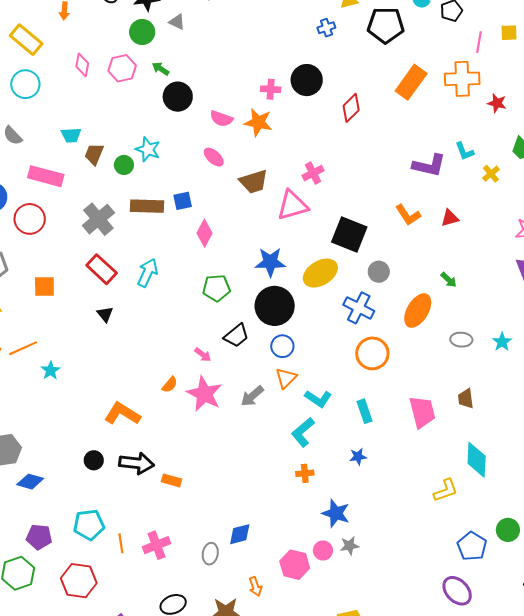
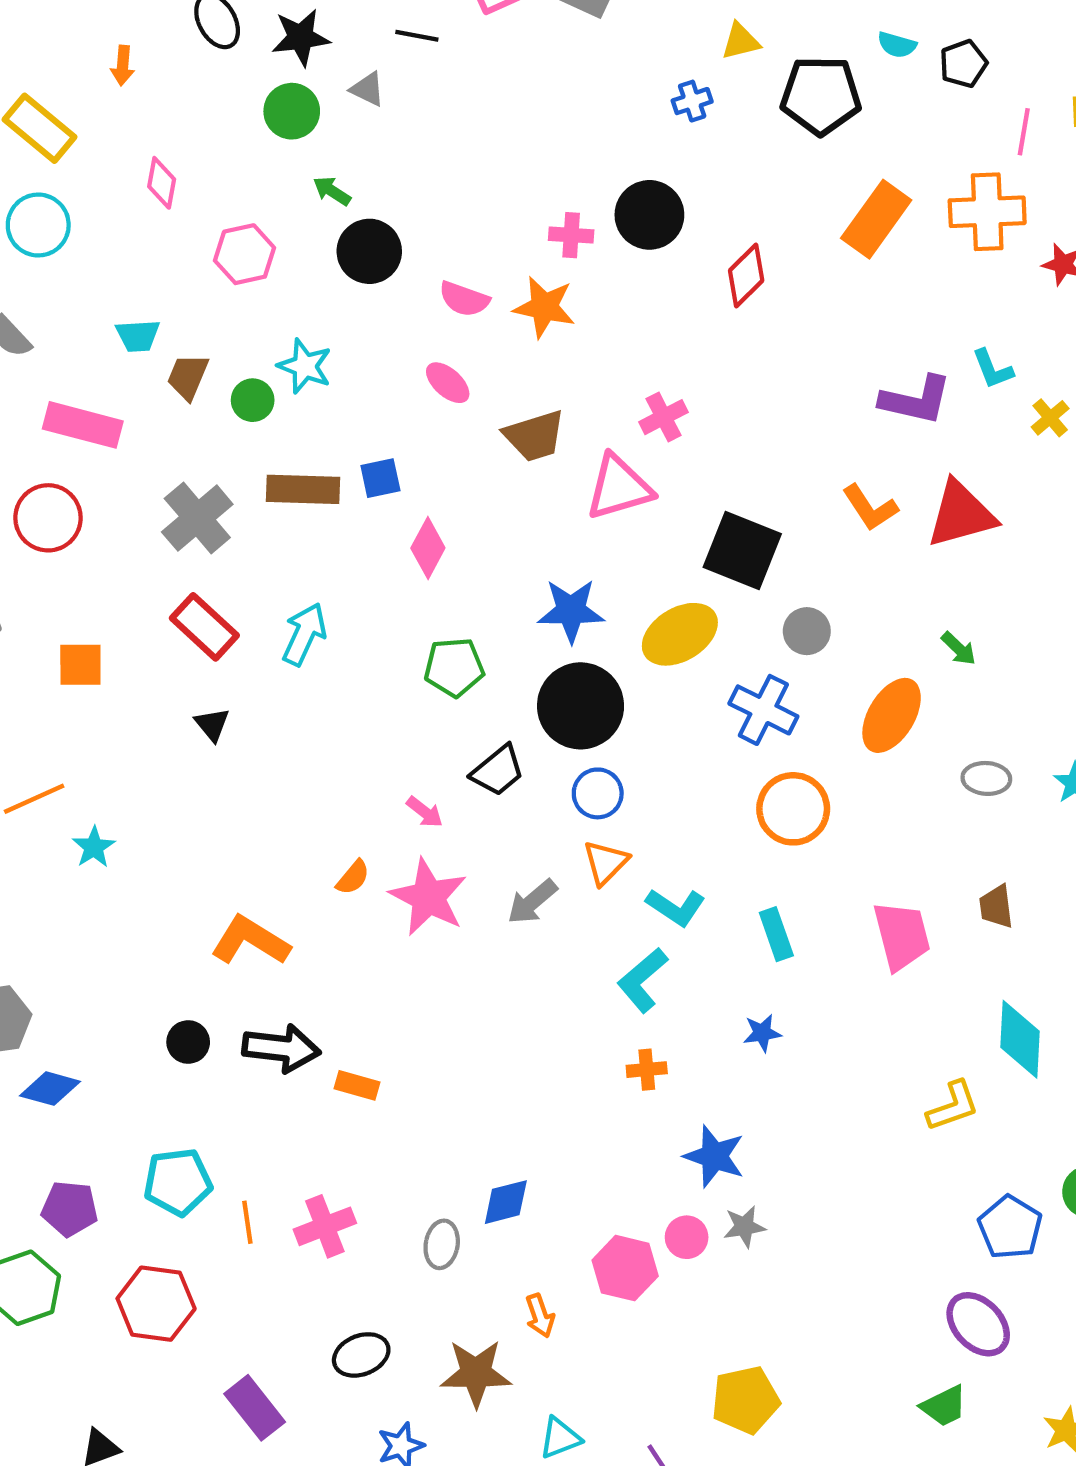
pink hexagon: (122, 68) -> (245, 254), moved
red triangle: (450, 218) -> (961, 514), size x1.8

